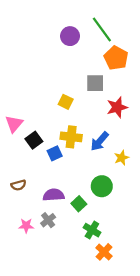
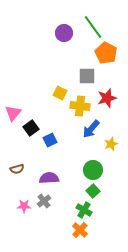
yellow cross: (71, 137) -> (80, 106), moved
green square: (79, 204) -> (93, 191), moved
orange cross: (104, 252) -> (80, 230), moved

